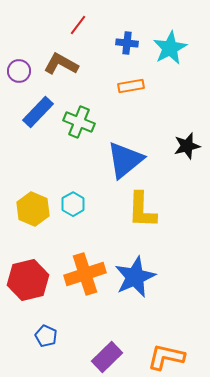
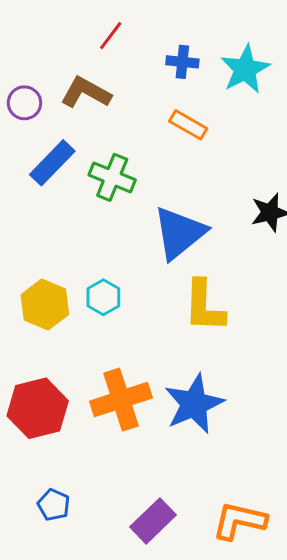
orange rectangle: (131, 86) -> (188, 125), turned 40
blue pentagon: (46, 336) -> (54, 505), moved

